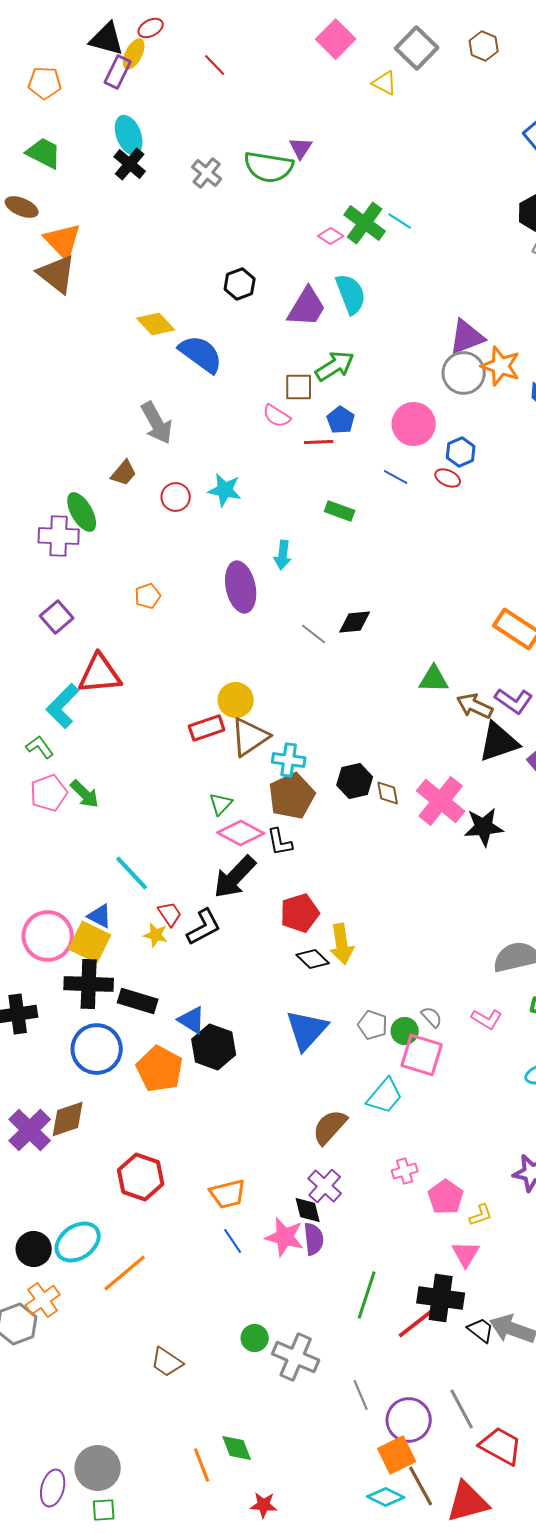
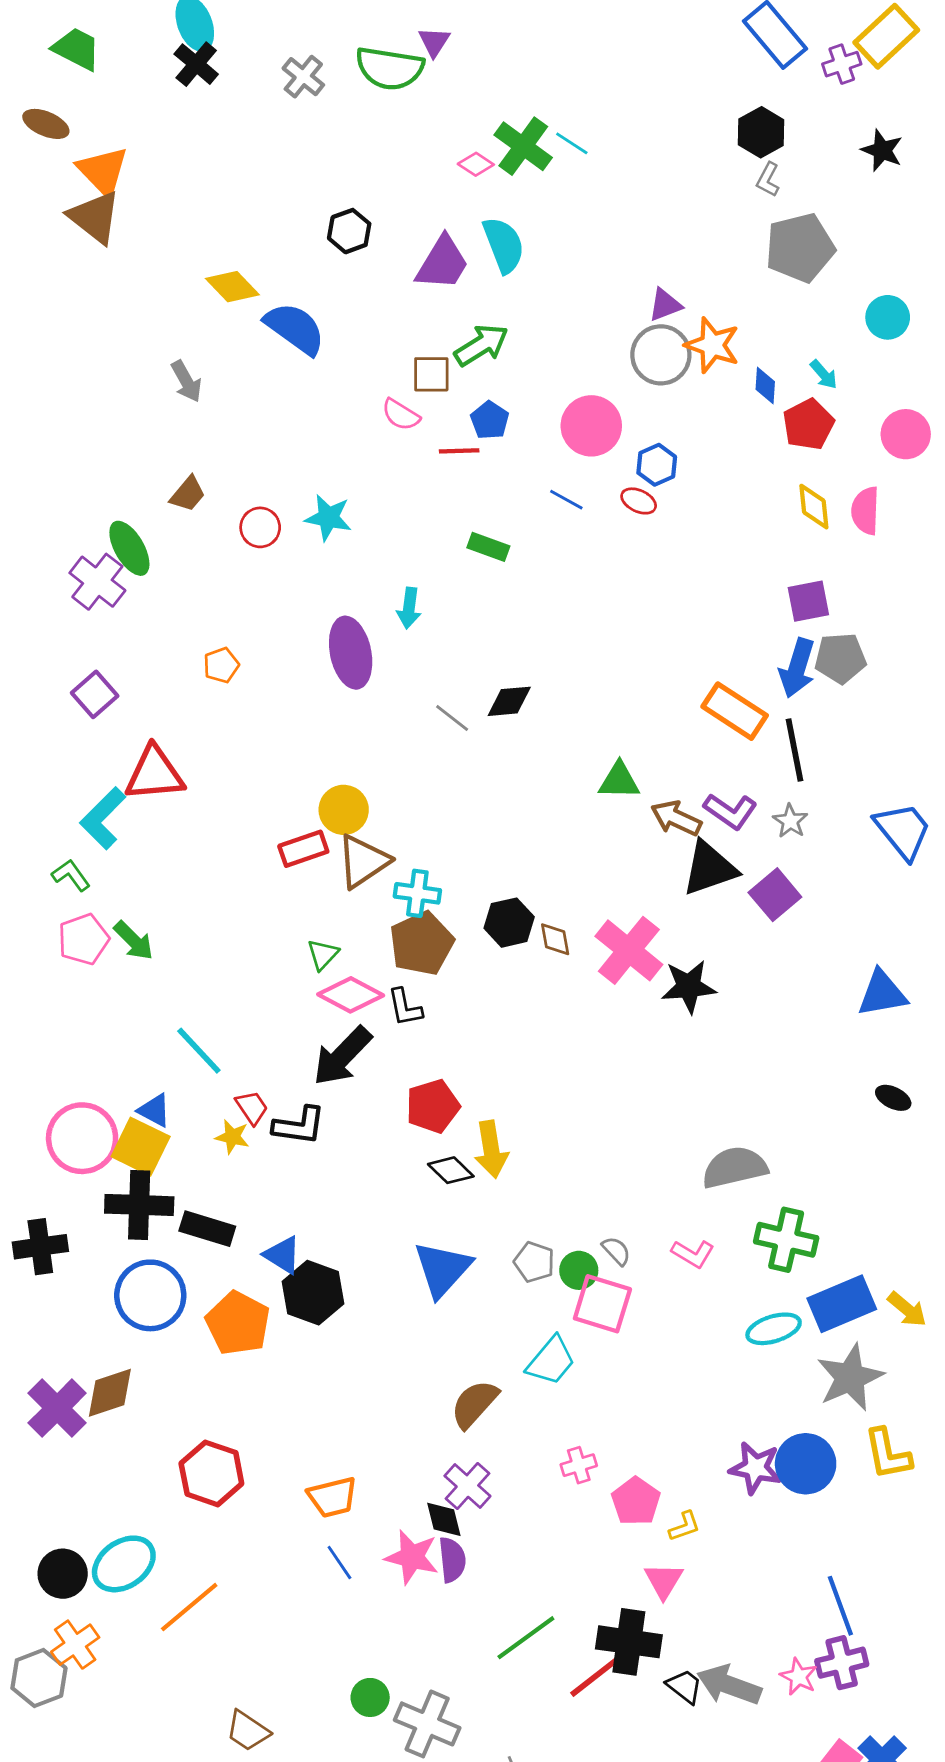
purple triangle: (467, 337) -> (665, 305), size x0.7
gray arrow: (157, 423) -> (186, 381), moved, size x0.7
purple cross: (59, 536) -> (97, 582), turned 36
black L-shape: (204, 927) -> (299, 1126), turned 36
green line: (367, 1295) -> (526, 1638), turned 36

